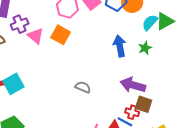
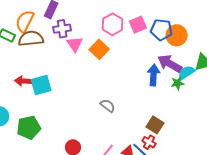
cyan semicircle: (150, 22) -> (186, 73), moved
purple arrow: (133, 85) -> (170, 64), moved
brown square: (144, 104) -> (155, 125), moved

